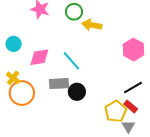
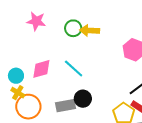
green circle: (74, 12) -> (73, 28), moved
cyan circle: (14, 44) -> (16, 76), moved
gray rectangle: (59, 84) -> (65, 106), moved

